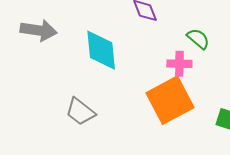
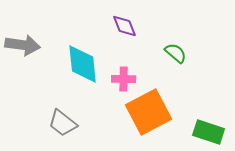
pink cross: (179, 64) -> (124, 79), moved

